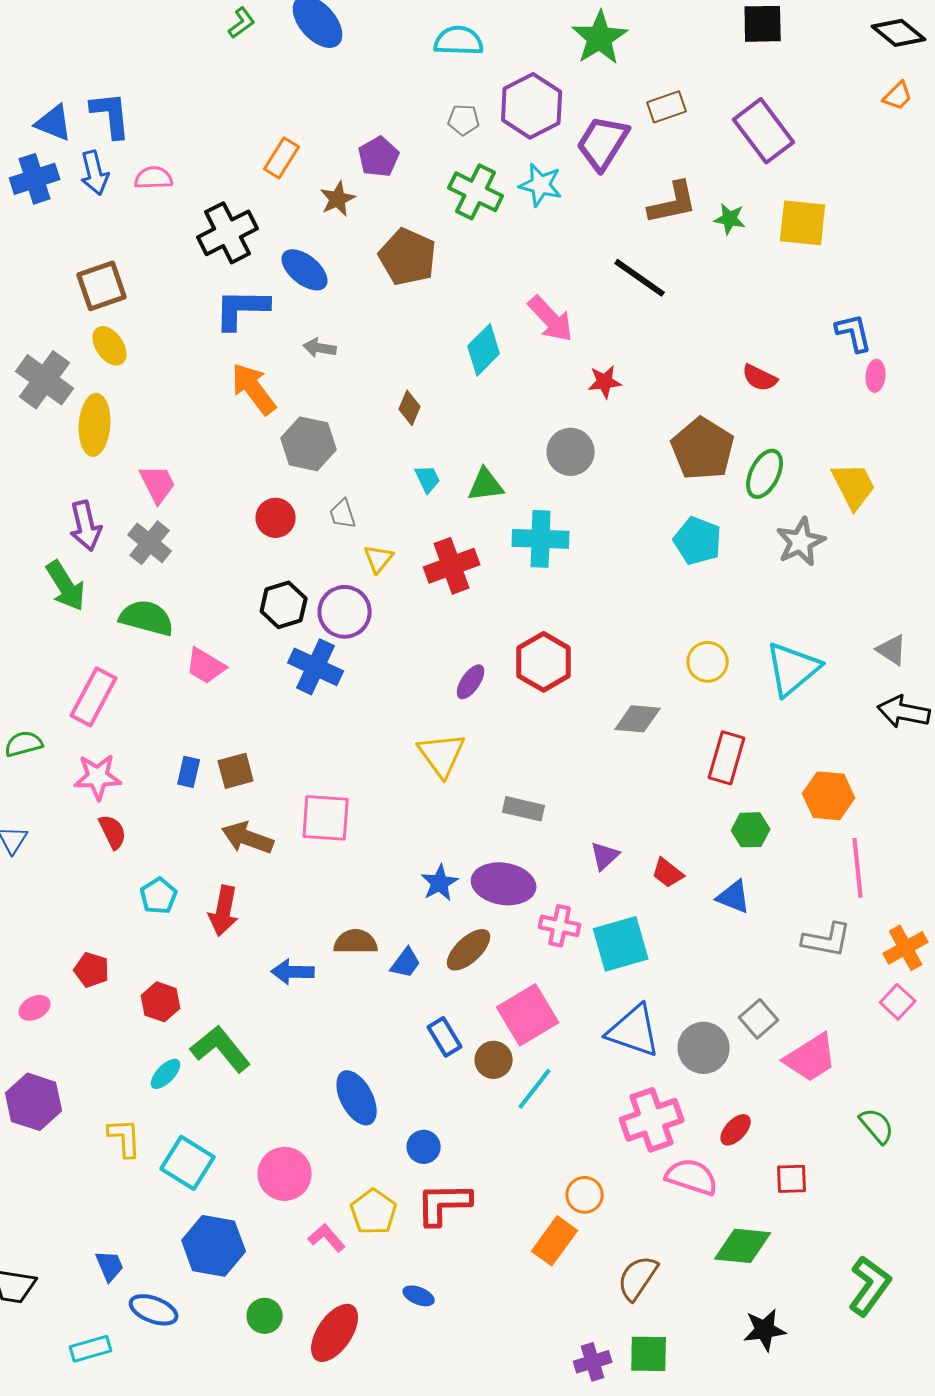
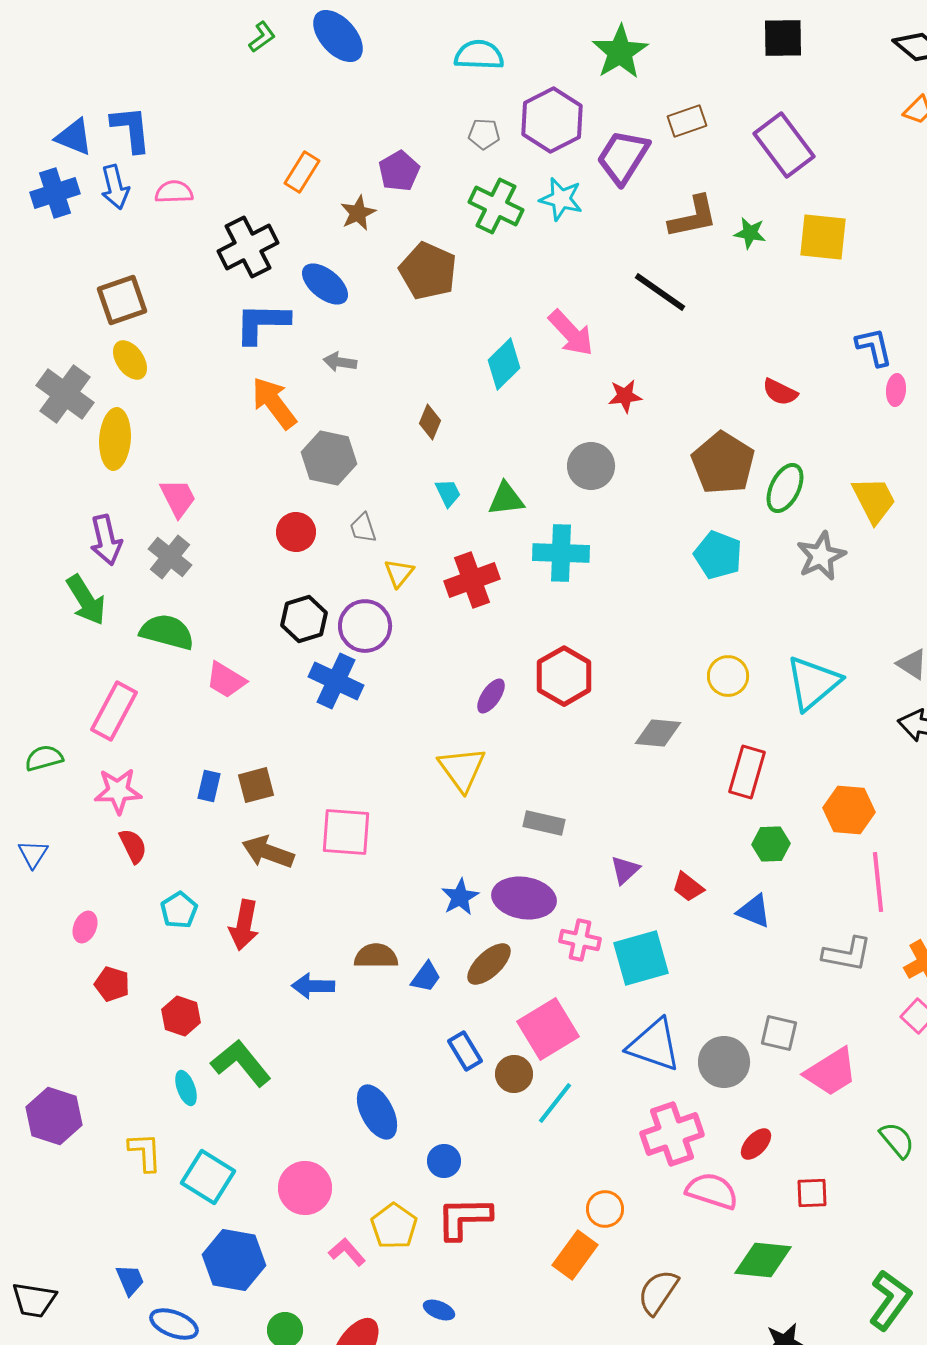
pink ellipse: (35, 1008) -> (85, 927), moved, turned -40
gray square: (759, 1019) -> (779, 1033), turned -36
cyan ellipse: (166, 1074) -> (186, 1088), turned -64

